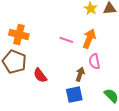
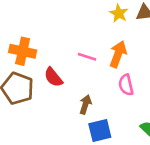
brown arrow: (80, 74) -> (85, 104), moved
red semicircle: (40, 75) -> (53, 77), moved

